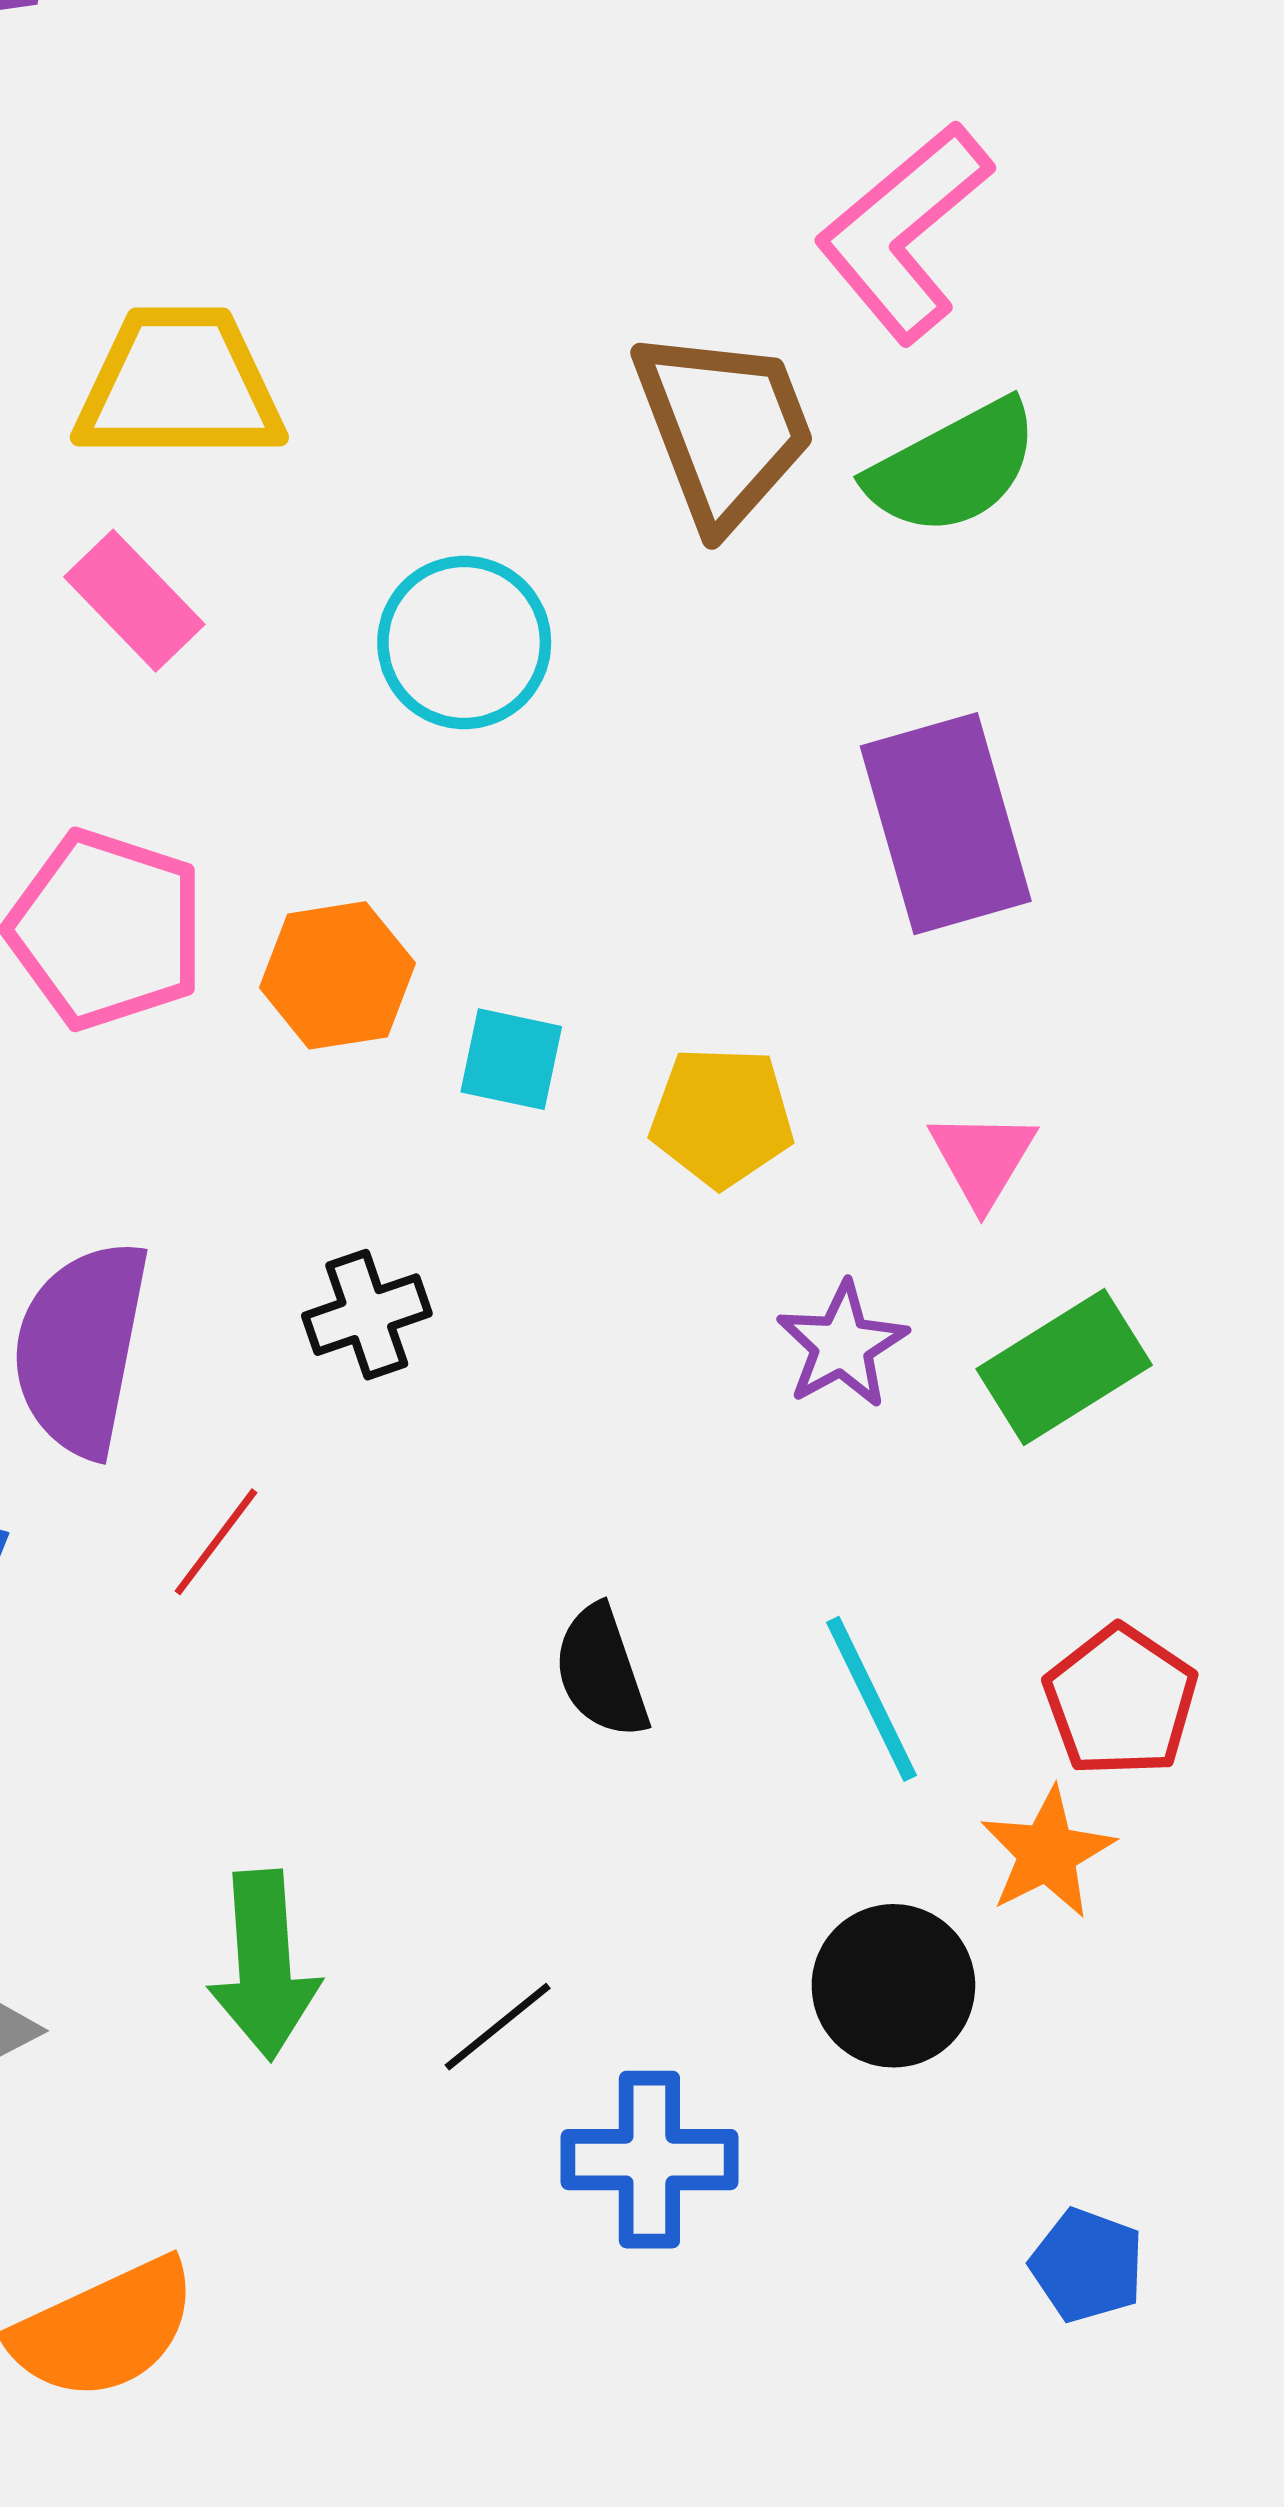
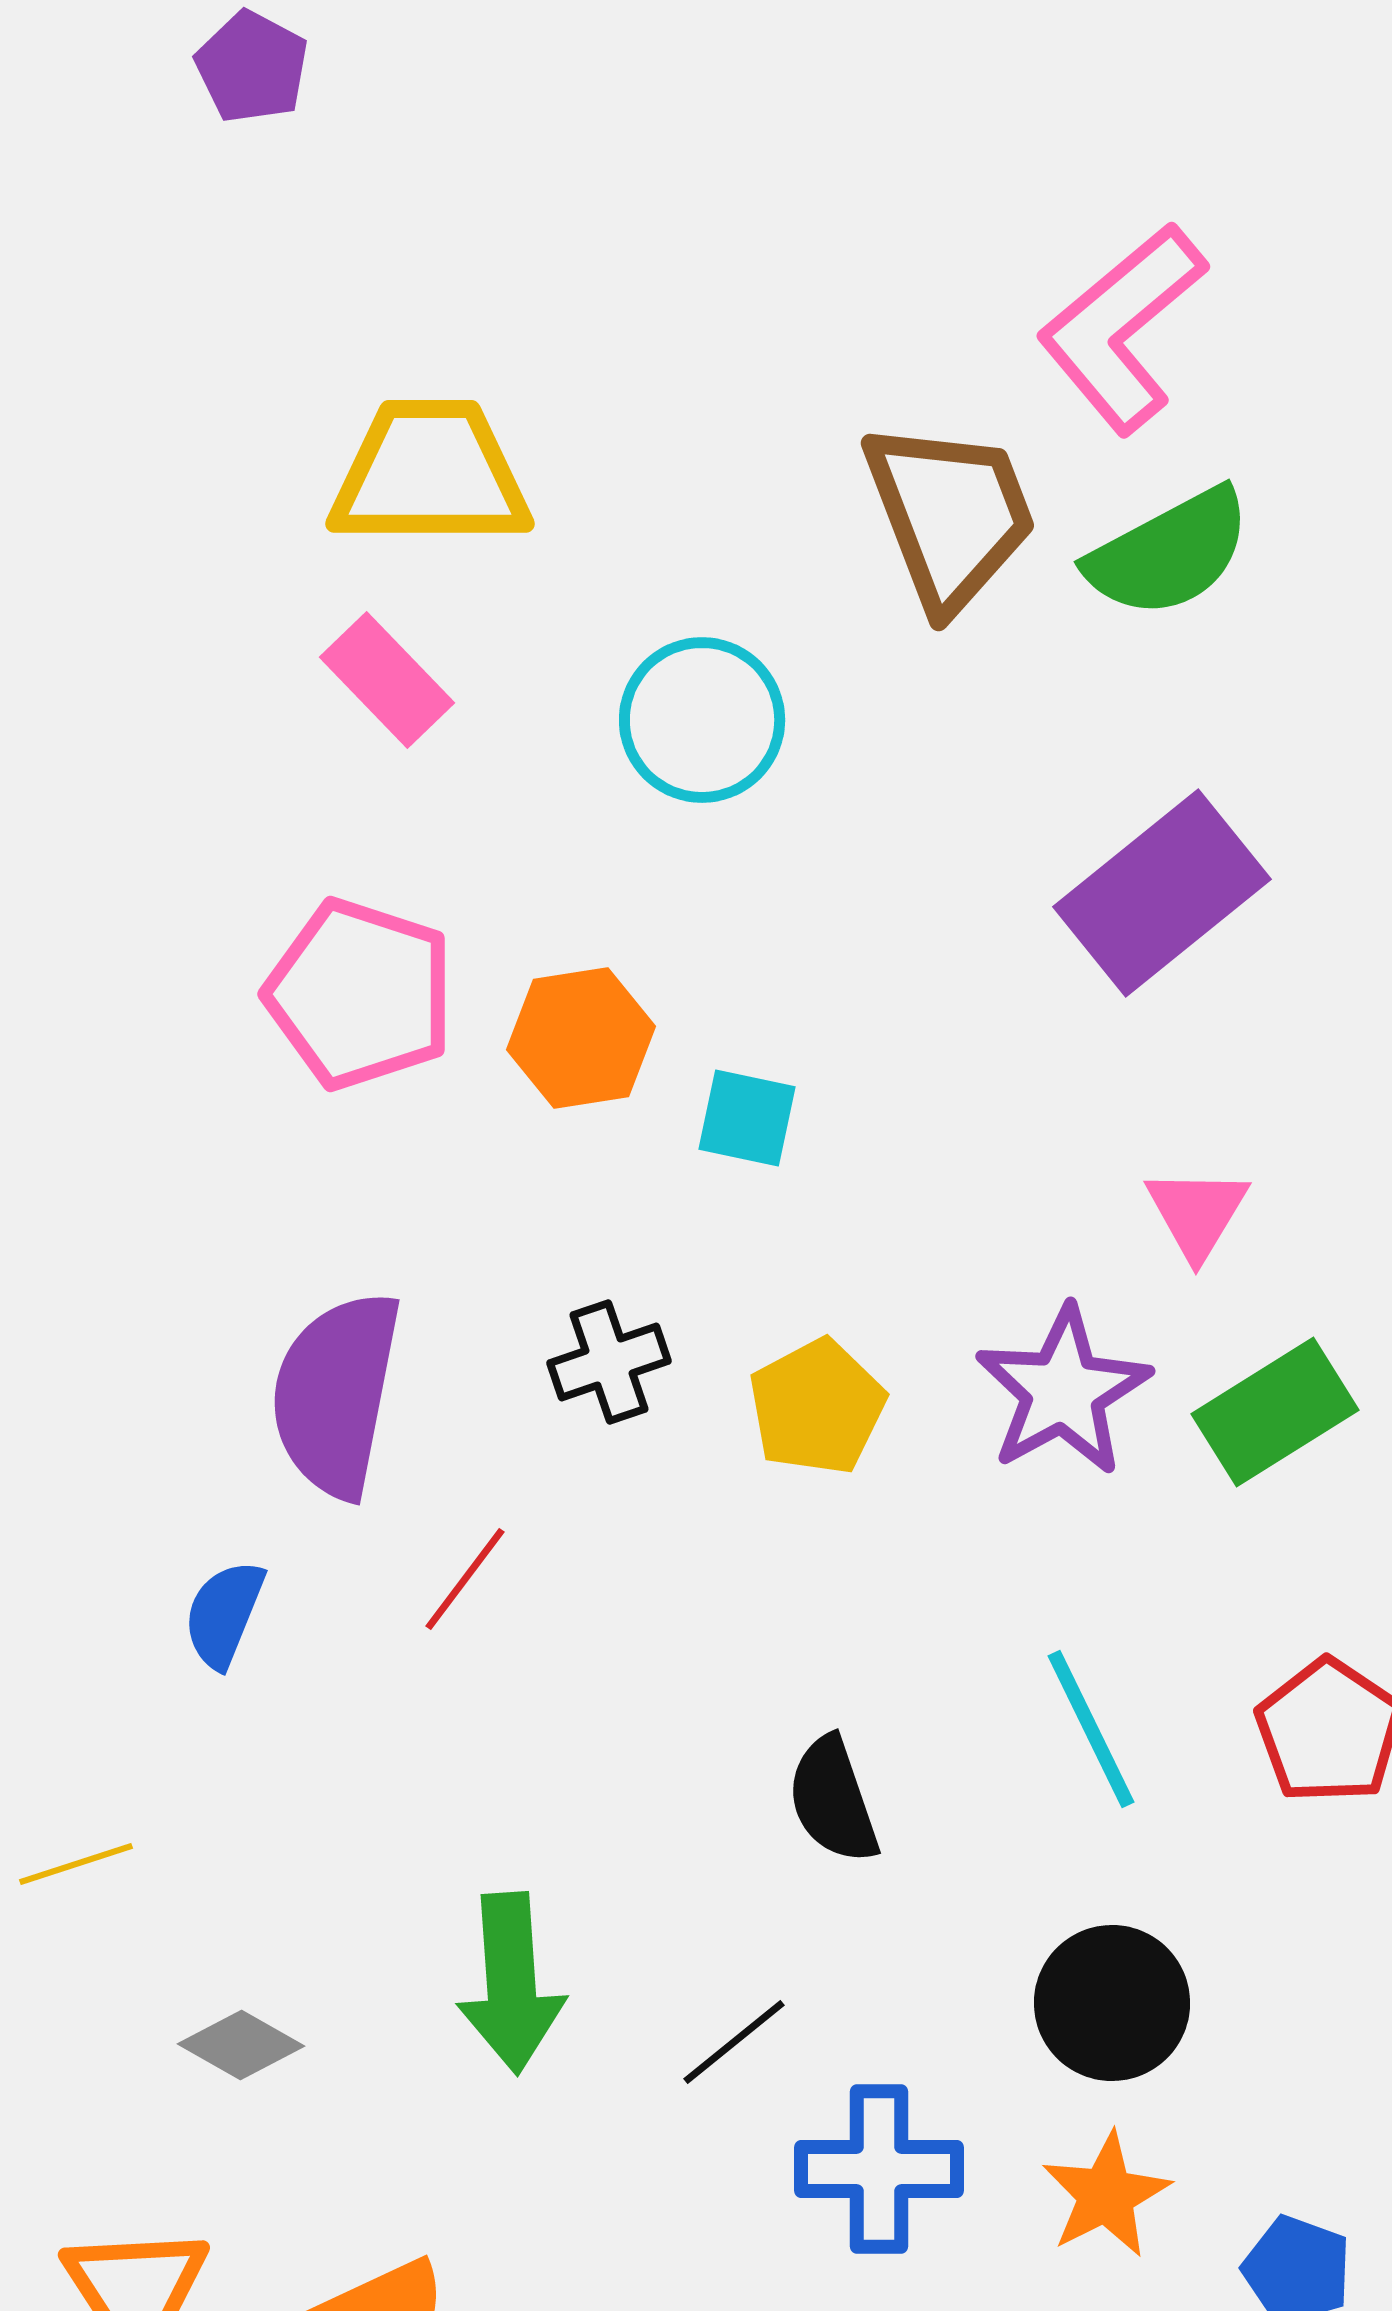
purple rectangle: (946, 824) -> (1162, 893), turned 67
yellow pentagon: (722, 1117) -> (817, 1407), moved, turned -30
purple star: (842, 1345) -> (1063, 1391), size x1.4
black semicircle: (601, 1672) -> (833, 1800), moved
orange star: (1047, 1853) -> (1106, 2195), moved

